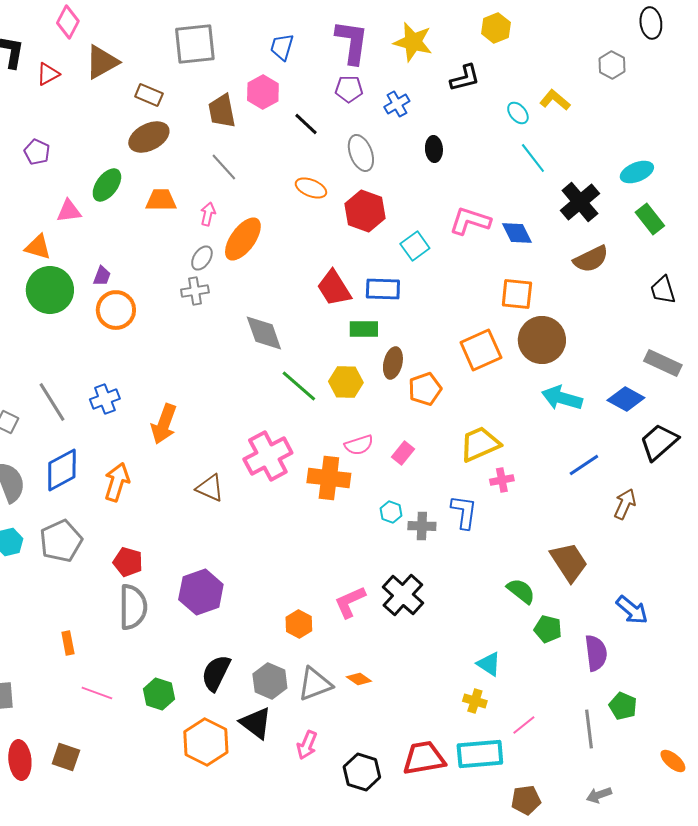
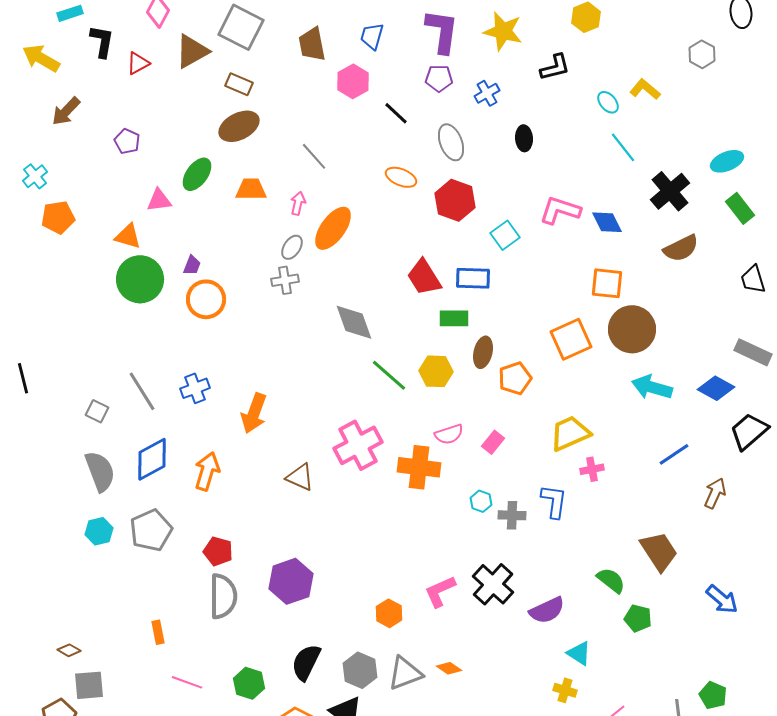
gray square: (195, 44) -> (241, 27), moved, turned 33
brown trapezoid: (222, 111) -> (312, 44), moved
purple semicircle: (596, 653) -> (547, 610), moved, turned 72

